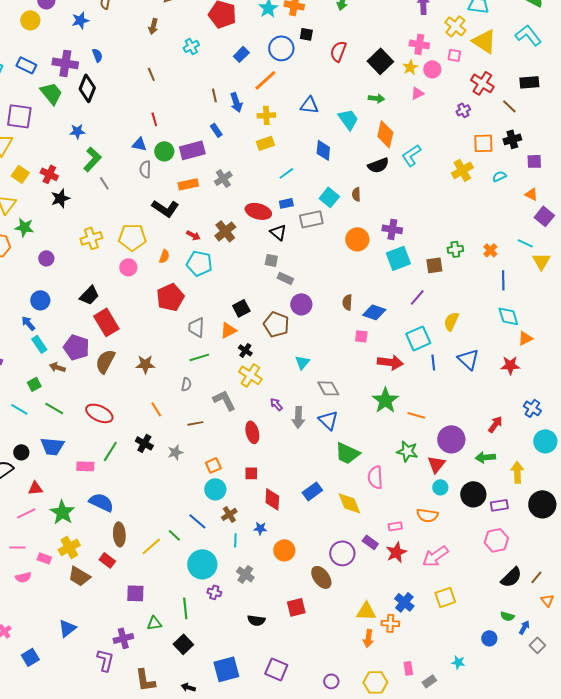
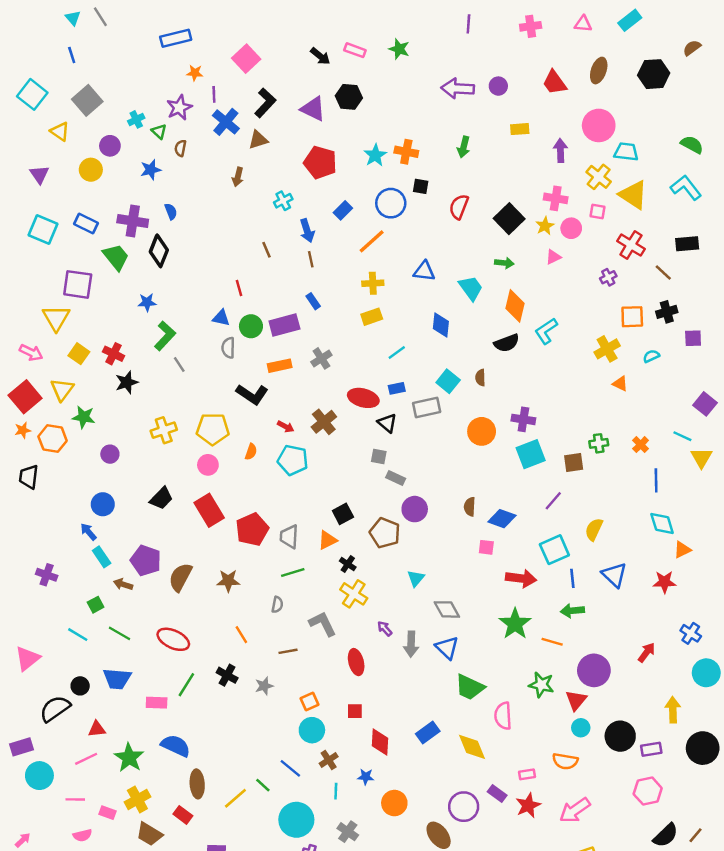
brown line: (151, 74) -> (266, 250), moved
blue arrow: (236, 102) -> (307, 231), moved
orange triangle: (531, 194) -> (620, 384), moved
red pentagon: (170, 297) -> (252, 529), moved
red rectangle: (106, 322) -> (209, 510), moved
green arrow: (485, 457) -> (572, 611), moved

